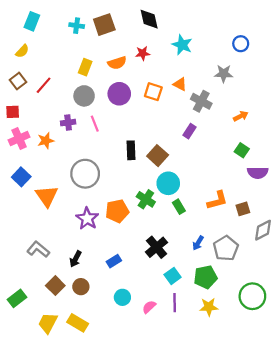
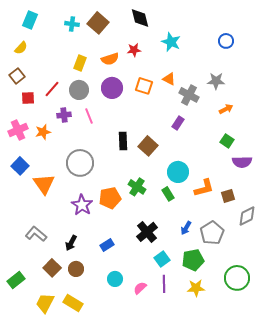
brown square: (104, 25) -> (98, 23), turned -30
gray star: (224, 74) -> (216, 81), moved
red line: (44, 85) -> (52, 89), moved
red square: (13, 112) -> (28, 98), moved
cyan circle: (168, 183) -> (178, 172), moved

